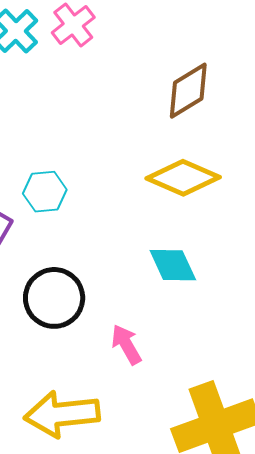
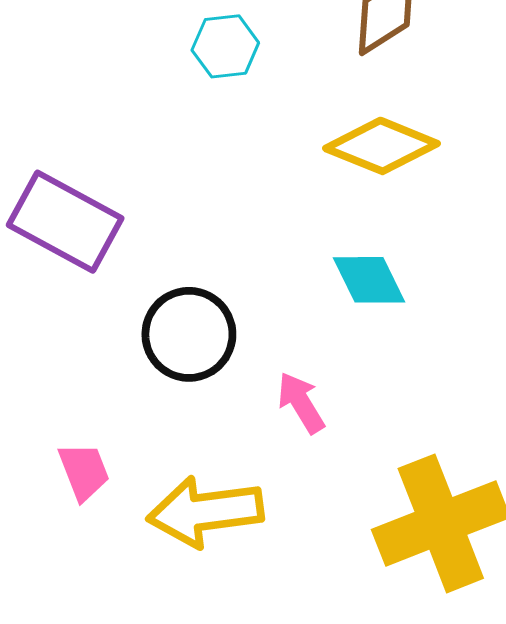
cyan hexagon: (45, 192) -> (225, 46), moved

